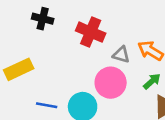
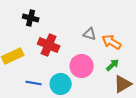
red cross: (91, 32) -> (49, 45), moved
gray triangle: (121, 55) -> (90, 34), moved

